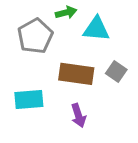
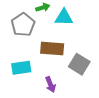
gray square: (116, 71) -> (79, 64), moved, size x1.5
purple arrow: (78, 115) -> (50, 84), moved

